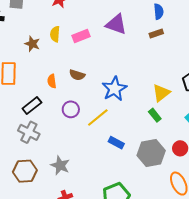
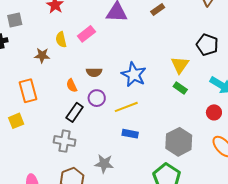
black rectangle: (32, 105) -> (75, 112), moved
purple circle: (71, 109) -> (97, 98), moved
yellow line: (98, 118) -> (126, 107), turned 35
blue rectangle: (116, 143) -> (130, 134), moved
gray hexagon: (151, 153) -> (179, 142), moved

